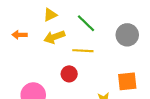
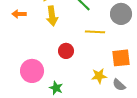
yellow arrow: (54, 37) -> (52, 16), turned -78
yellow line: (83, 51) -> (95, 32), moved

